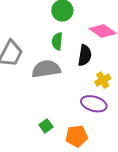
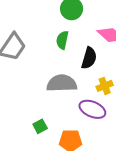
gray semicircle: (46, 69) -> (62, 83), moved

